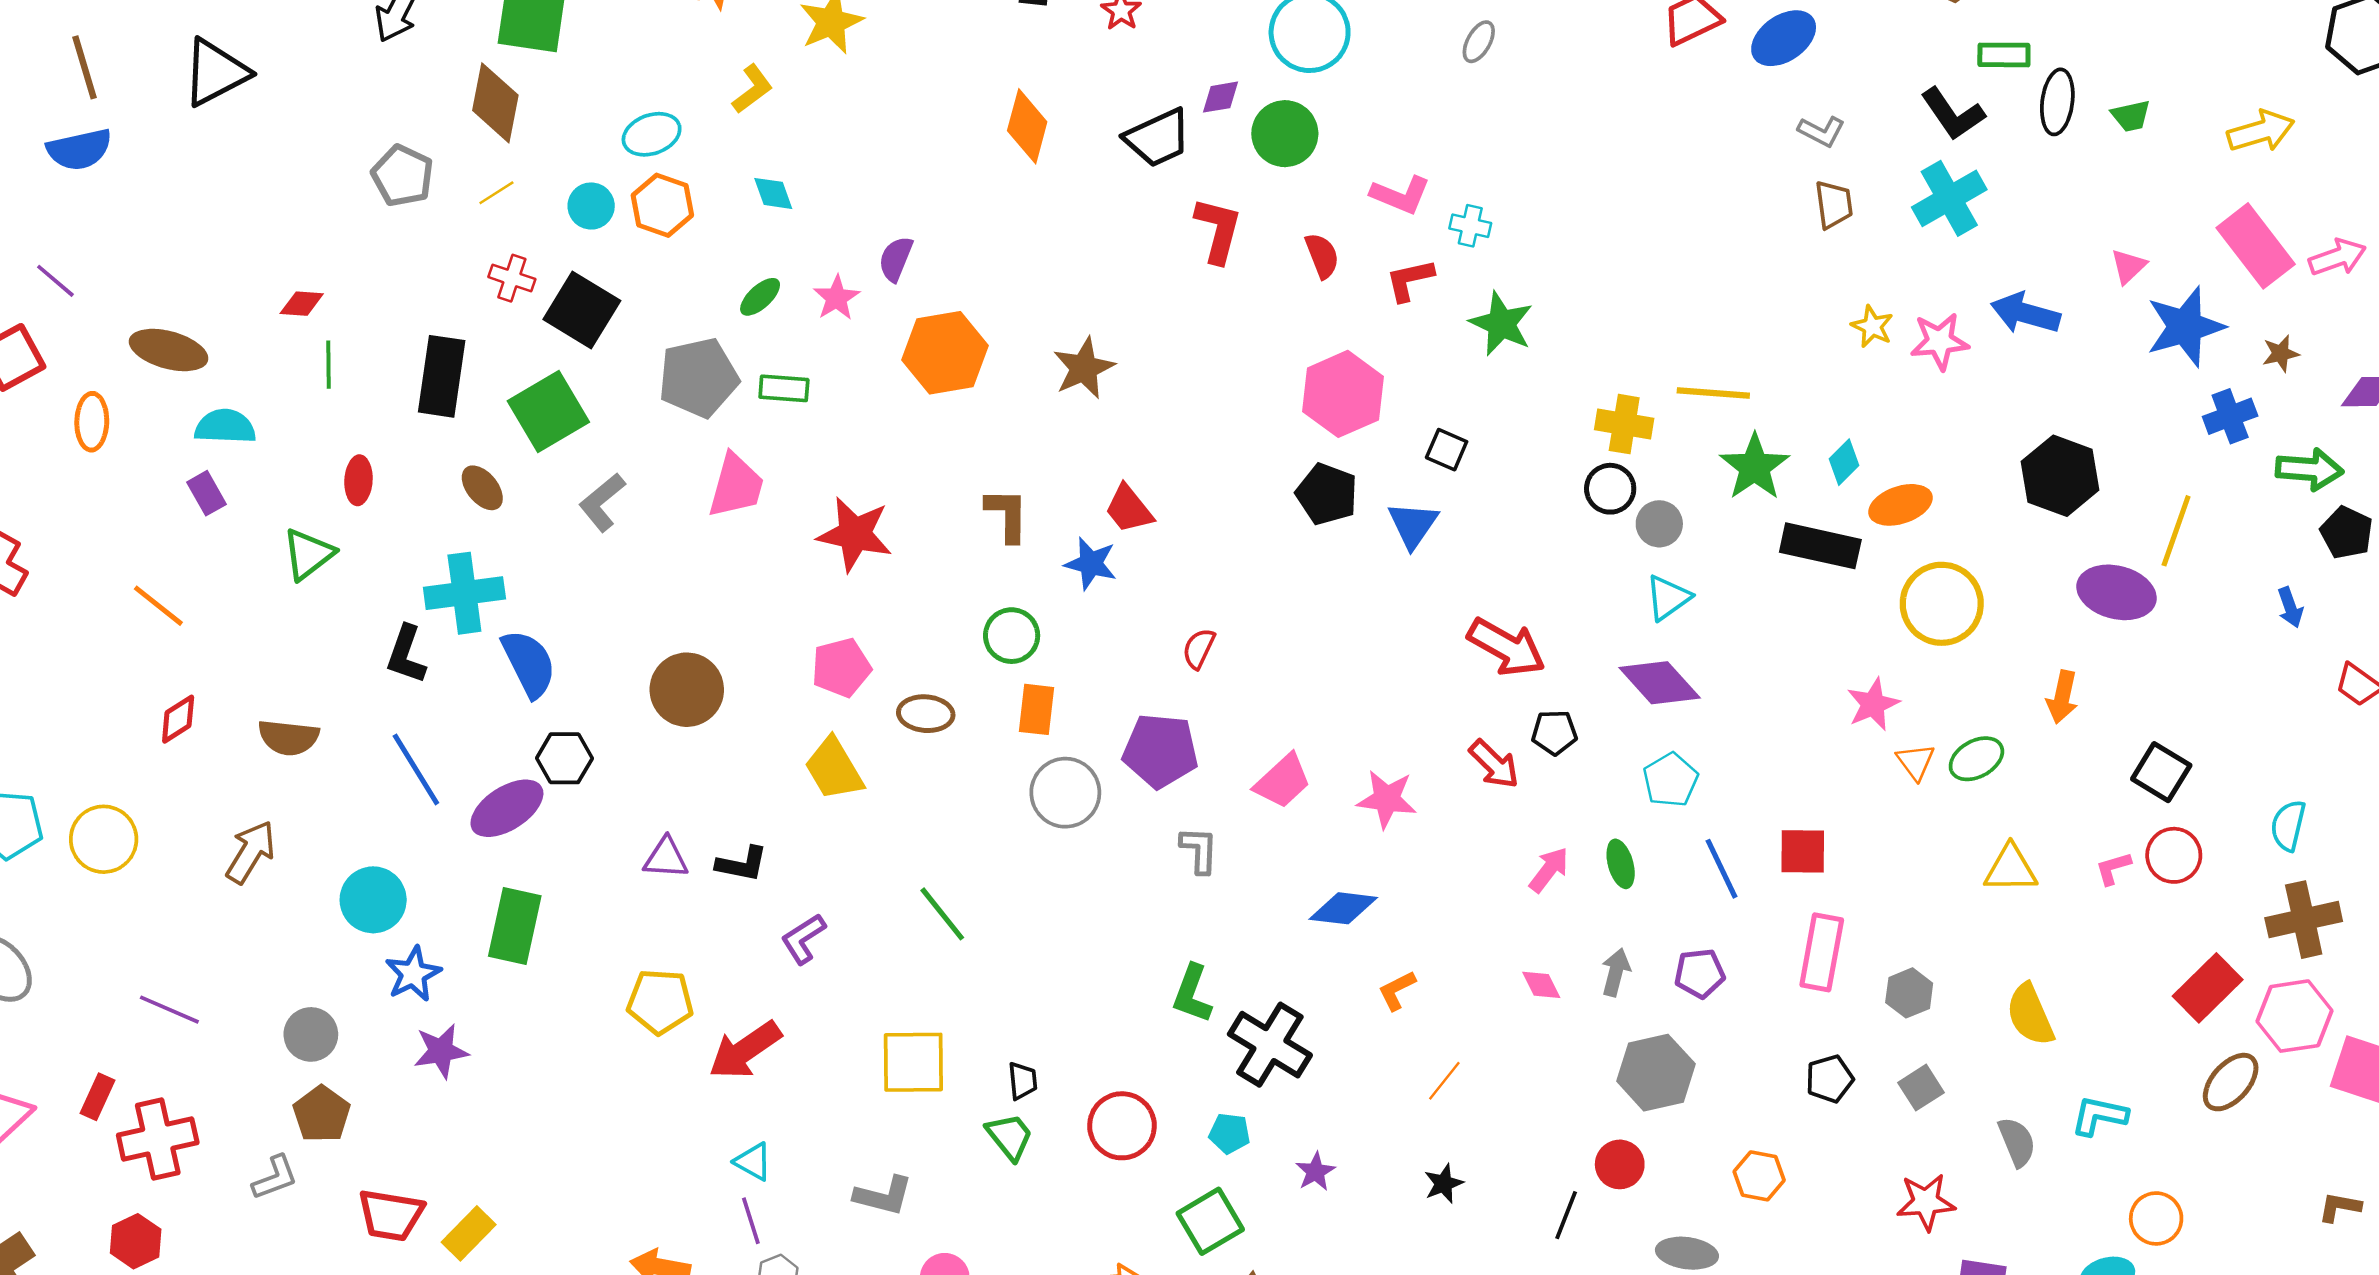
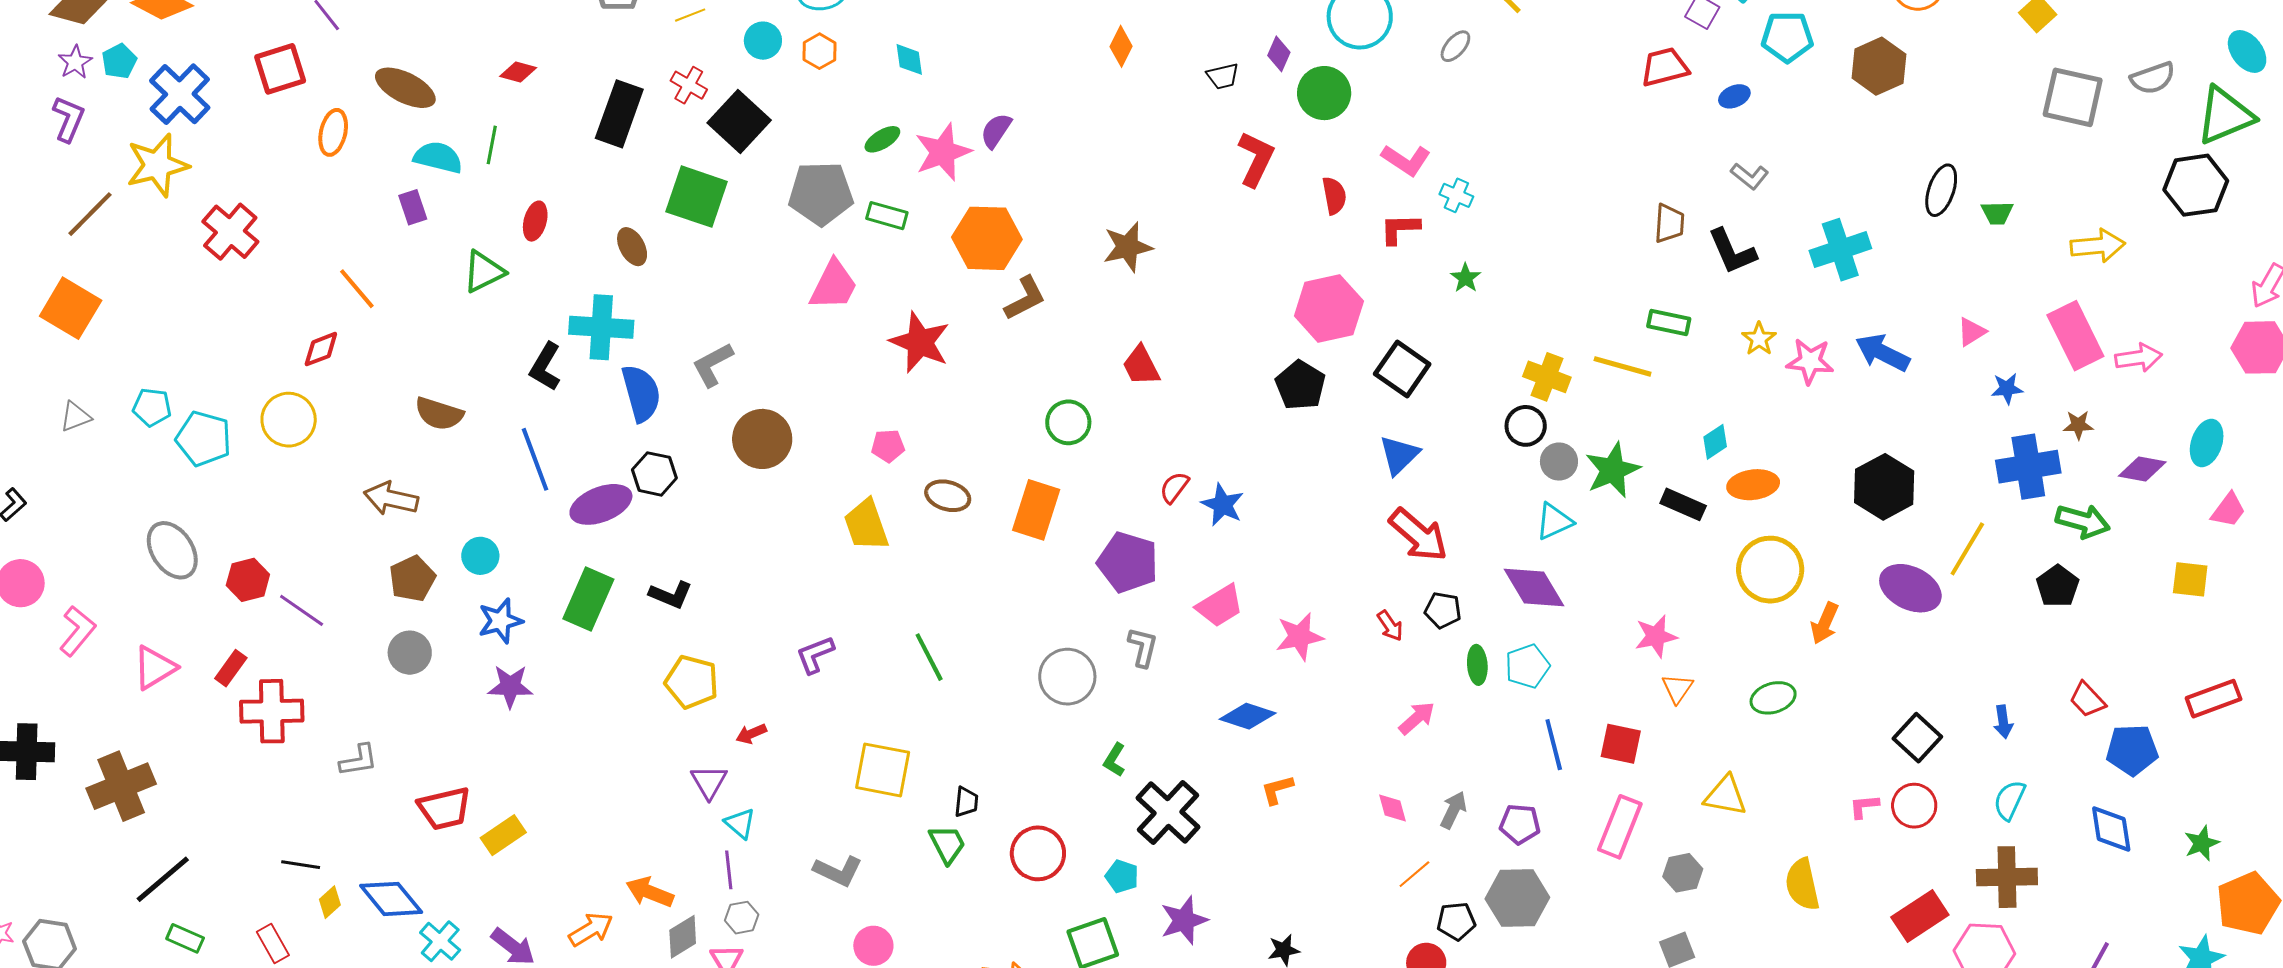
blue ellipse: (1784, 38) -> (1734, 96), size x0.6
gray ellipse: (1479, 42) -> (1455, 46), moved
green rectangle: (2004, 55) -> (1669, 323), moved
purple diamond: (1220, 97) -> (1279, 54), turned -68
black L-shape: (1953, 114) -> (1732, 251), moved
orange diamond: (1027, 126) -> (1121, 46), size x0.7
black trapezoid: (1158, 138) -> (1223, 76), size x0.6
orange hexagon: (662, 205) -> (819, 51), size x0.7
brown trapezoid: (1834, 205) -> (1669, 223), moved
pink star: (837, 298) -> (943, 152), size x1.5
green star: (1501, 324) -> (1466, 278), size x0.6
blue star: (2185, 327) -> (2007, 389), size x0.5
orange hexagon: (945, 353) -> (987, 238), moved
green line: (328, 365) -> (492, 145), moved
black rectangle: (442, 376) -> (619, 114), moved
green square: (548, 411) -> (697, 197), turned 38
blue cross: (2230, 416) -> (2028, 467), size x1.5
black square: (1447, 450) -> (1402, 369), size x1.6
green star: (1755, 467) -> (1613, 470), moved
gray L-shape: (602, 502) -> (713, 365), moved
brown L-shape: (1007, 515) -> (1025, 298), moved, turned 51
blue triangle: (1413, 525) -> (1399, 455), moved
black pentagon: (2347, 533) -> (2058, 586), moved
black rectangle: (1820, 546) -> (1683, 504), size x0.7
blue star: (1091, 564) -> (1223, 505), moved
blue arrow: (2290, 607) -> (2003, 722), moved
green circle: (1012, 636) -> (1068, 422), moved
pink pentagon: (841, 668) -> (888, 446), size x0.7
orange arrow: (2062, 697) -> (1825, 623), moved
pink star: (1873, 704) -> (1656, 636), moved
orange rectangle: (1036, 709) -> (1036, 510), size x1.4
red diamond: (178, 719) -> (321, 349), moved
orange triangle: (1916, 762) -> (1677, 688), moved
red arrow: (1494, 764) -> (1390, 626), size x0.7
gray circle: (1065, 793) -> (1067, 677), moved
pink star: (1387, 799) -> (1299, 636), turned -30
yellow circle: (104, 839) -> (289, 420), moved
brown arrow: (251, 852) -> (391, 499), turned -120
purple triangle: (666, 858) -> (709, 782), moved, turned 45
black L-shape: (742, 864) -> (671, 595), moved
green ellipse: (1621, 864) -> (1477, 665), moved
yellow triangle: (2011, 869) -> (1725, 796), moved
cyan circle: (373, 900) -> (480, 556), size x0.7
green L-shape: (1192, 994) -> (1114, 760), size x0.7
yellow semicircle: (2030, 1015) -> (1802, 884), moved
red arrow: (745, 1050) -> (751, 734), size x0.5
gray hexagon: (1656, 1073) -> (1517, 898), moved
black pentagon: (1830, 1079) -> (1456, 921), moved
orange line: (1444, 1081) -> (1414, 874), moved
brown pentagon: (322, 1114) -> (412, 579), moved
purple star: (1315, 1172) -> (1184, 920), size x1.5
red trapezoid: (391, 1215) -> (444, 808), turned -34
red hexagon: (136, 1241) -> (248, 580), moved

